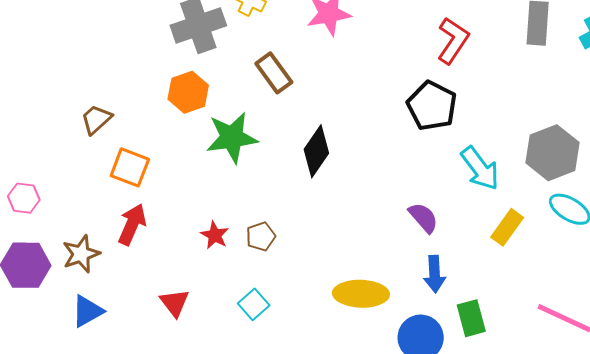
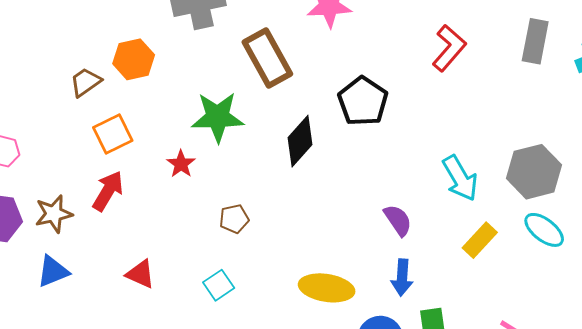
brown rectangle: (274, 73) -> (267, 58), size x1.4
orange hexagon: (188, 92) -> (134, 59), moved
black pentagon: (432, 106) -> (363, 101), moved
orange square: (130, 167) -> (113, 134), turned 36
red star: (215, 235) -> (181, 164), moved
red triangle: (175, 303) -> (140, 274), turned -36

